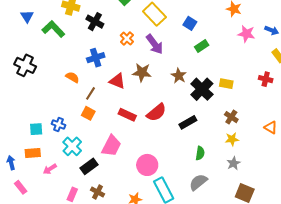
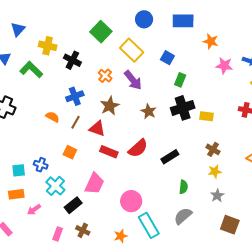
green rectangle: (202, 46) -> (180, 80), turned -32
brown star: (142, 72) -> (110, 106), moved, turned -30
brown star: (179, 76) -> (149, 111), moved
red triangle: (117, 81) -> (97, 129), moved
black cross: (202, 89) -> (183, 108), moved, turned 30
brown line: (90, 93) -> (75, 122), moved

